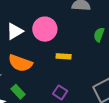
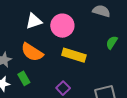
yellow rectangle: (64, 56) -> (74, 55), size x1.6

